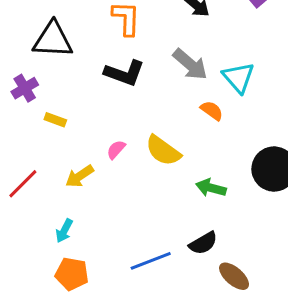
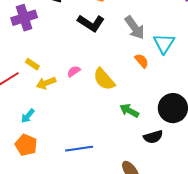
purple cross: (25, 88) -> (24, 18), size x1.4
yellow rectangle: (55, 120) -> (32, 64), moved
black semicircle: (203, 243) -> (153, 137), moved

